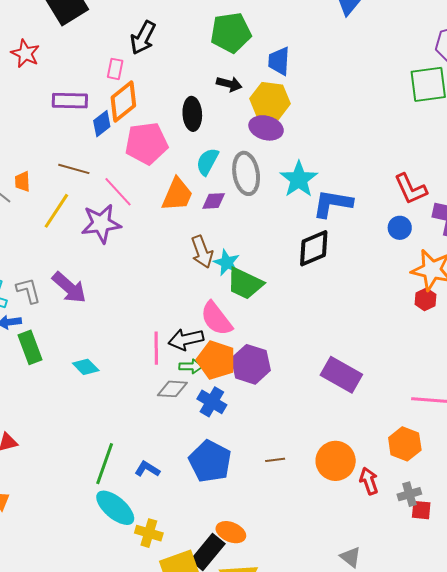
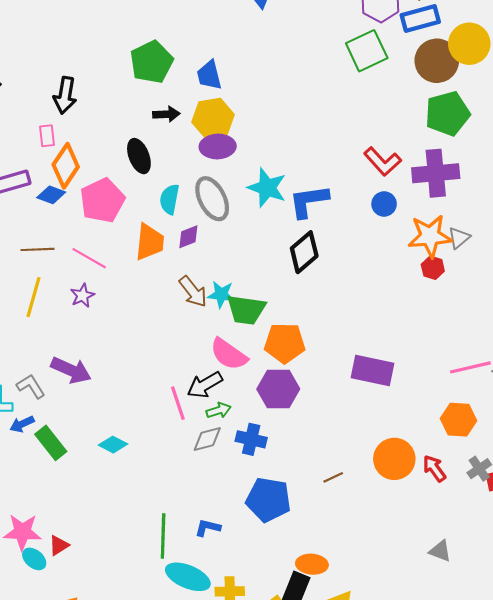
blue diamond: (102, 124) -> (51, 195), turned 76
purple star: (101, 224) -> (82, 296), size x0.6
orange pentagon: (216, 360) -> (285, 343), moved

